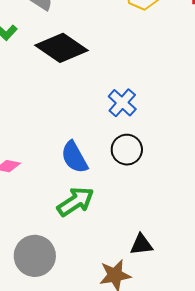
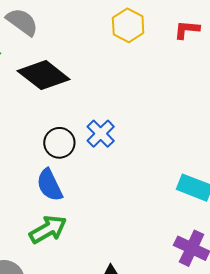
black circle: (127, 150) -> (59, 143), moved

